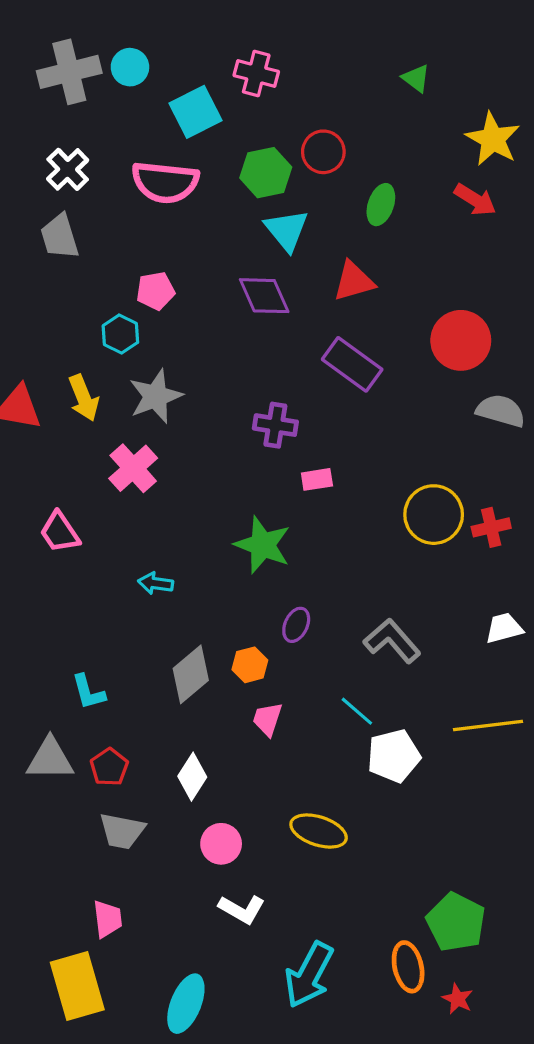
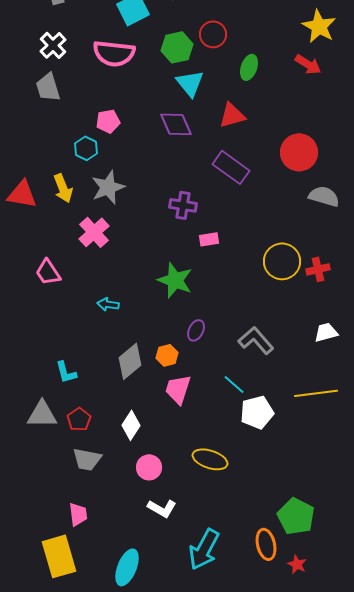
pink trapezoid: (267, 719) -> (178, 389), size x1.4

